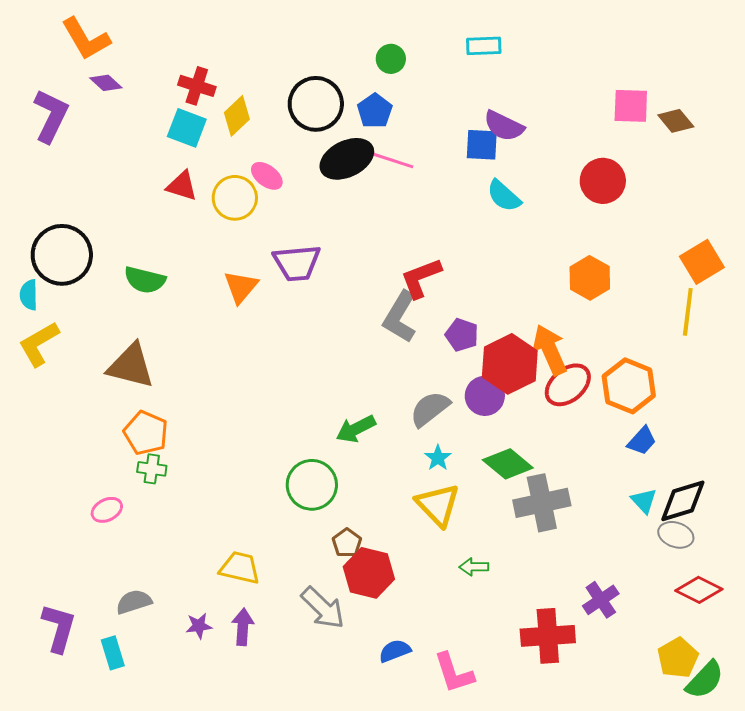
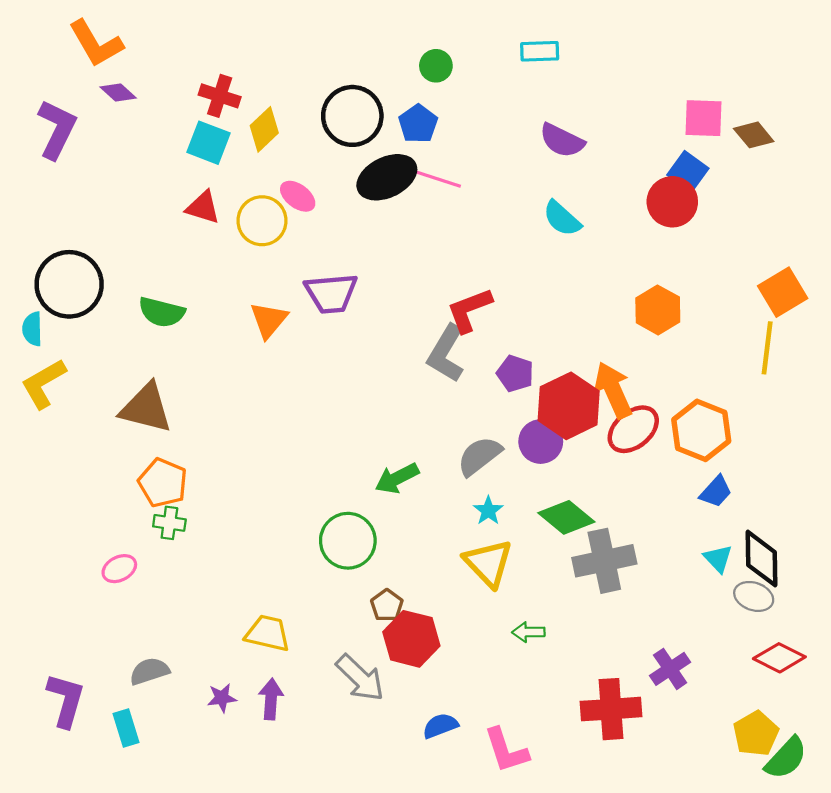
blue square: (482, 145) -> (688, 172), moved, turned 33
black diamond: (683, 501) -> (761, 559), turned -74

